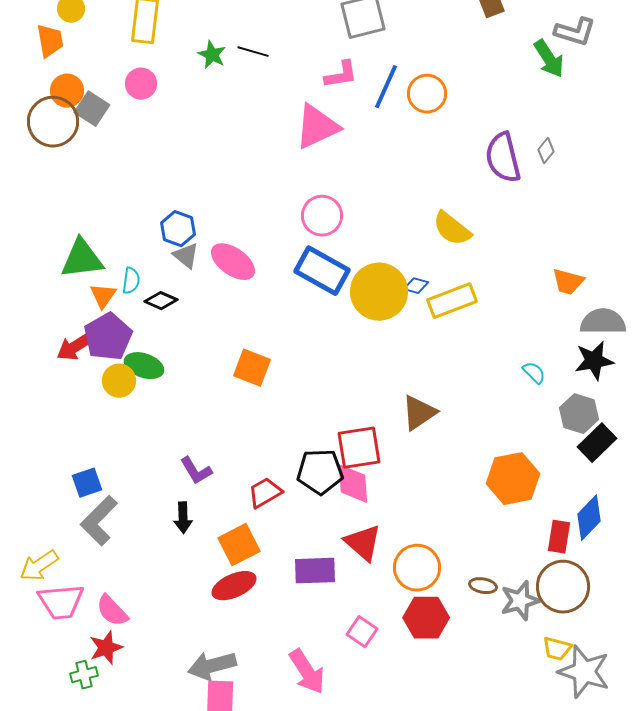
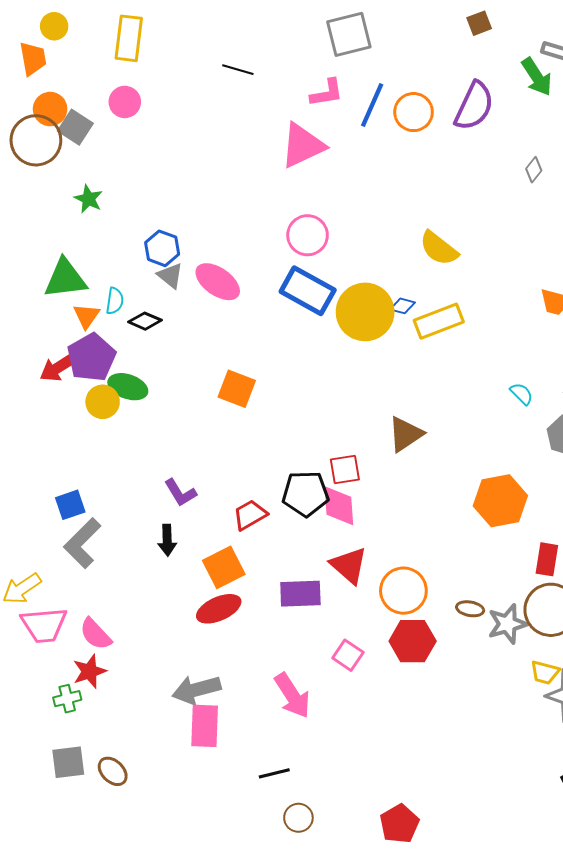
green star: (212, 55) -> (88, 199), moved
purple semicircle: (503, 158) -> (474, 106), moved, turned -141
red square: (359, 448) -> (345, 469), size x0.7

